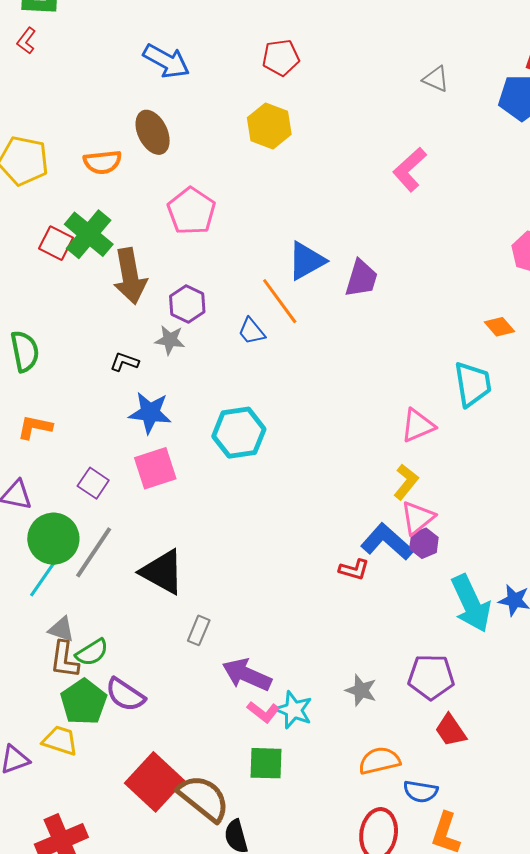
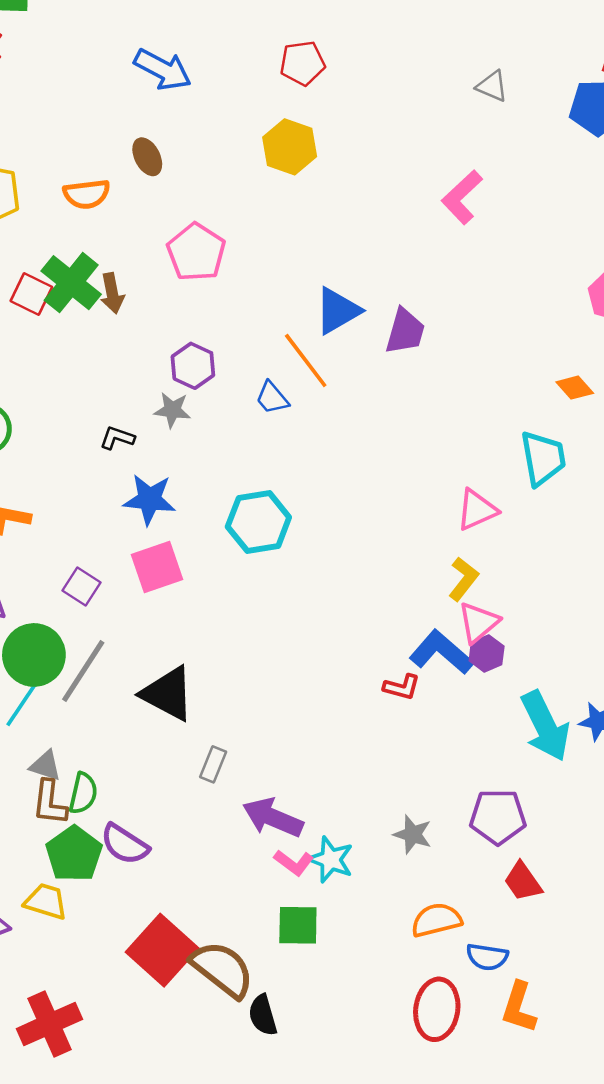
brown ellipse: (153, 132) -> (147, 157), size x0.7
brown arrow: (130, 276) -> (112, 293), moved, size x0.6
green semicircle: (92, 652) -> (83, 793), turned -44

